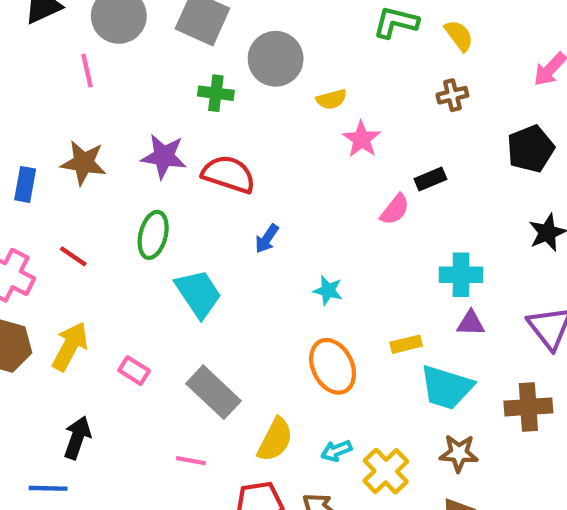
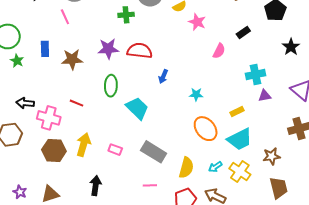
black rectangle: (430, 179) -> (243, 32), moved
blue rectangle: (25, 184) -> (45, 49), moved
cyan trapezoid: (447, 387) -> (240, 139), moved, turned -32

